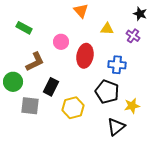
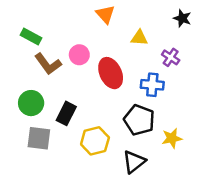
purple cross: (133, 36) -> (171, 57), moved
red ellipse: (85, 56) -> (111, 73), turned -35
brown L-shape: (35, 62) -> (48, 64), moved, turned 80
green circle: (13, 82) -> (31, 103), moved
black triangle: (116, 127) -> (134, 162), moved

